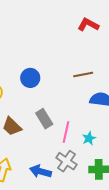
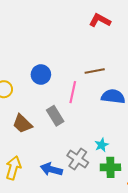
pink line: (66, 132) -> (73, 92), moved
cyan star: (89, 138) -> (102, 145), moved

